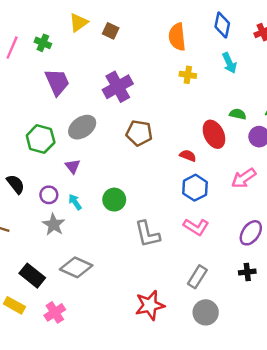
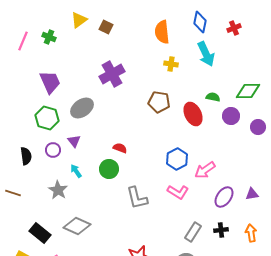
cyan arrow: (229, 63) -> (206, 54), size x1.4
purple trapezoid: (57, 82) -> (50, 82), moved
brown pentagon: (139, 133) -> (159, 102), moved
red semicircle: (188, 156) -> (120, 148), moved
pink arrow: (244, 178) -> (205, 170), moved
black semicircle: (16, 184) -> (26, 156), turned 30
purple circle: (49, 195) -> (53, 150), moved
gray rectangle: (197, 277) -> (193, 232), moved

